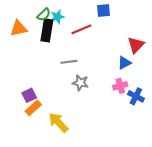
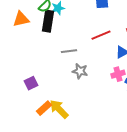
red line: (81, 29) -> (101, 35), moved
orange rectangle: (33, 108) -> (44, 108), moved

